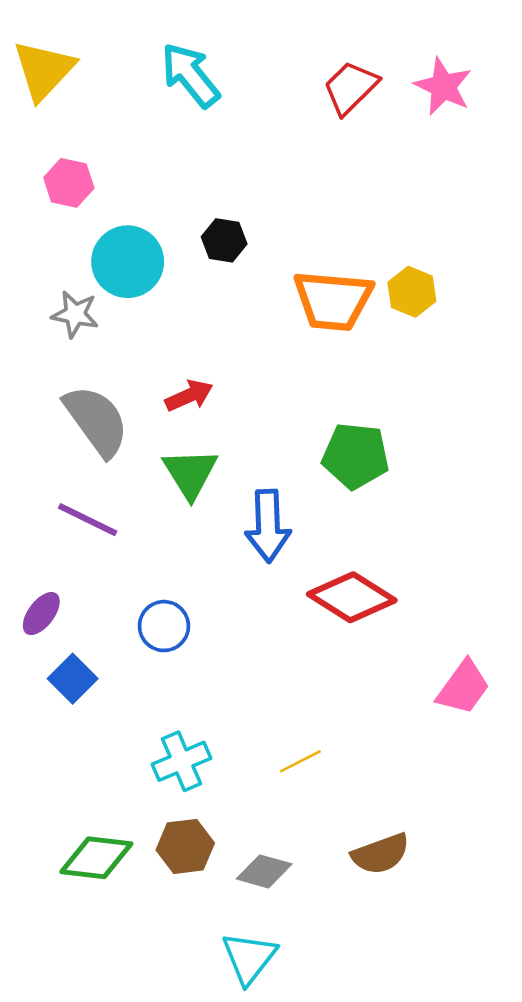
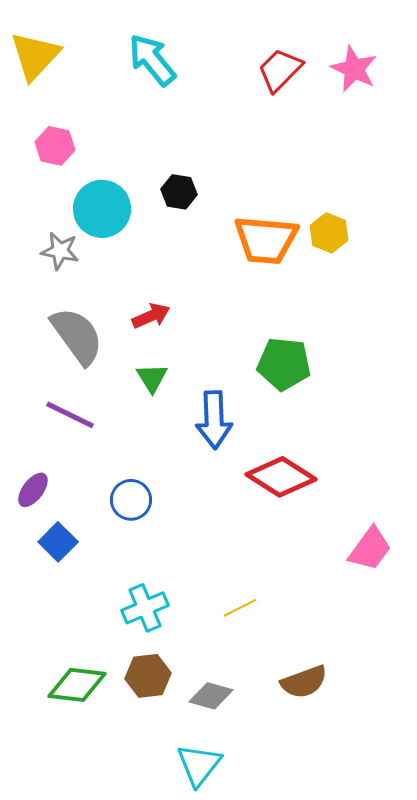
green triangle: (190, 473) -> (152, 378), size x0.7

